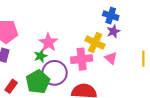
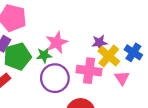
blue cross: (111, 16) -> (133, 52), moved
purple star: (113, 31) -> (99, 43), moved
green pentagon: (38, 82) -> (17, 56), moved

